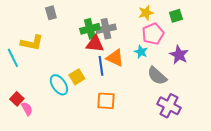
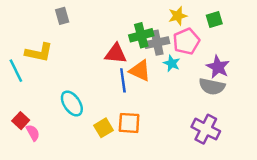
green cross: (90, 29) -> (141, 35), moved
gray cross: (106, 29) -> (157, 43), moved
gray semicircle: (157, 76) -> (212, 86), moved, turned -30
yellow square: (77, 77) -> (103, 128), moved

